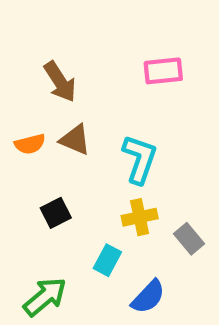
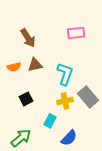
brown triangle: (75, 140) -> (35, 65), turned -35
gray rectangle: (189, 239) -> (88, 97), moved, size x1.5

